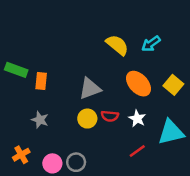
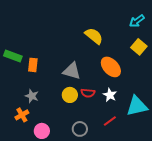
cyan arrow: (151, 44) -> (137, 21), moved
yellow square: (173, 85) -> (139, 47), moved
gray triangle: (90, 89) -> (72, 71), turned 36
orange cross: (21, 155) -> (22, 115), moved
gray circle: (76, 162) -> (80, 129), moved

